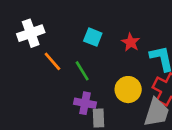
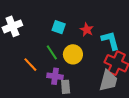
orange line: (52, 61) -> (30, 65), moved
yellow circle: (128, 90) -> (73, 54), moved

